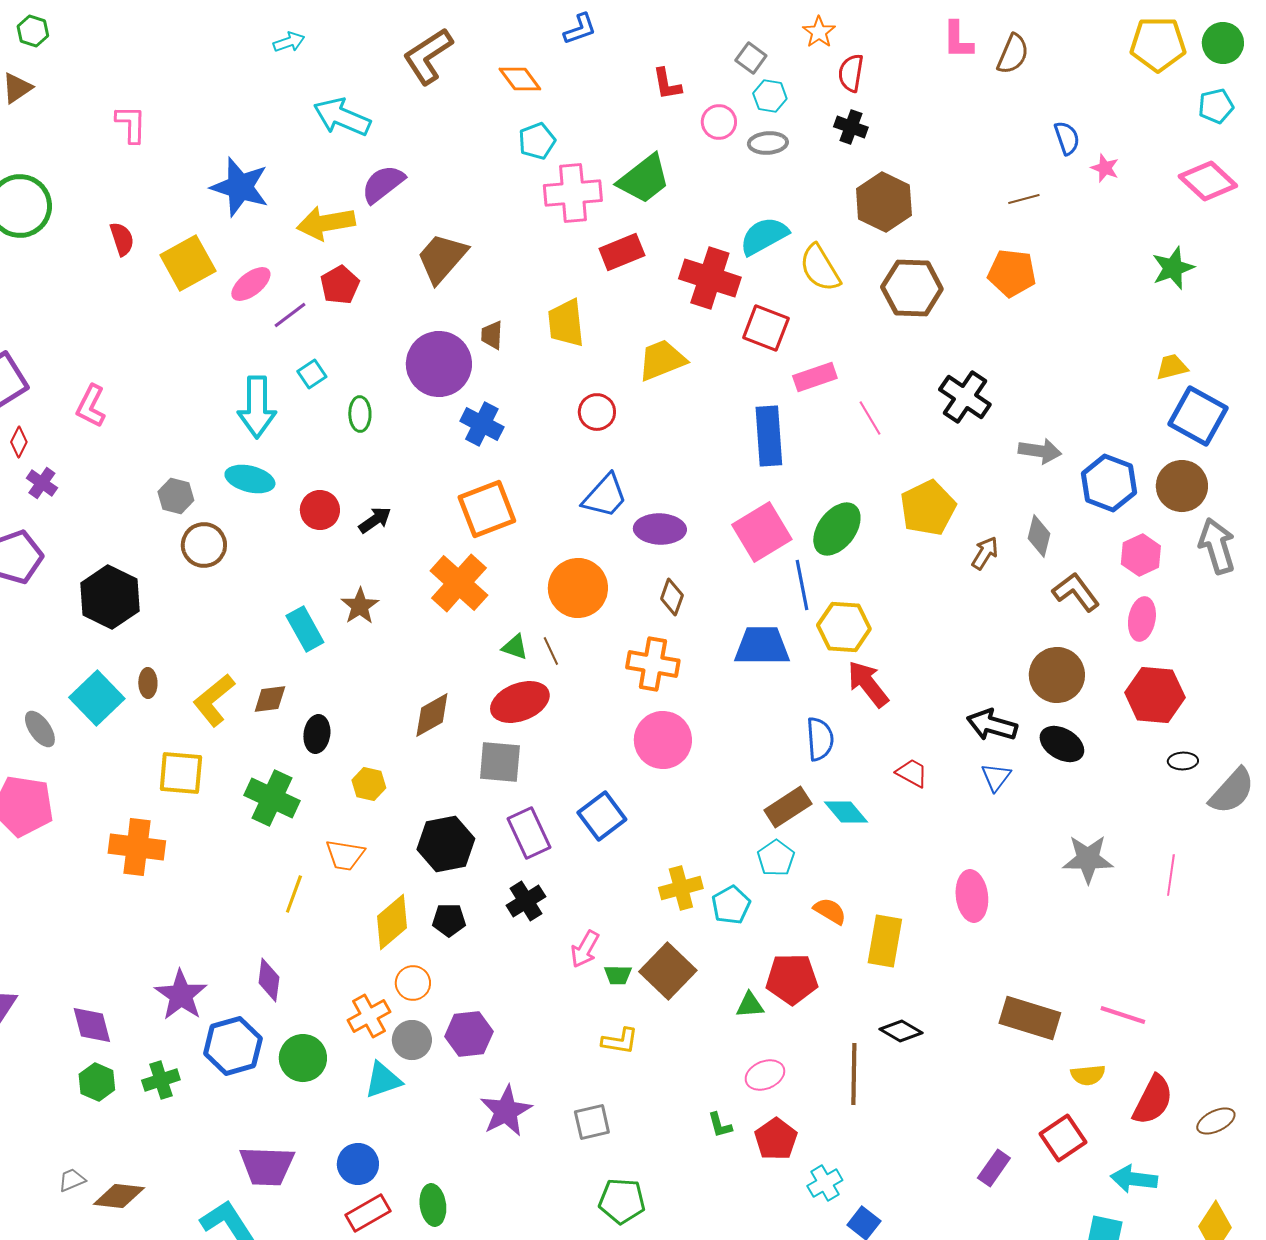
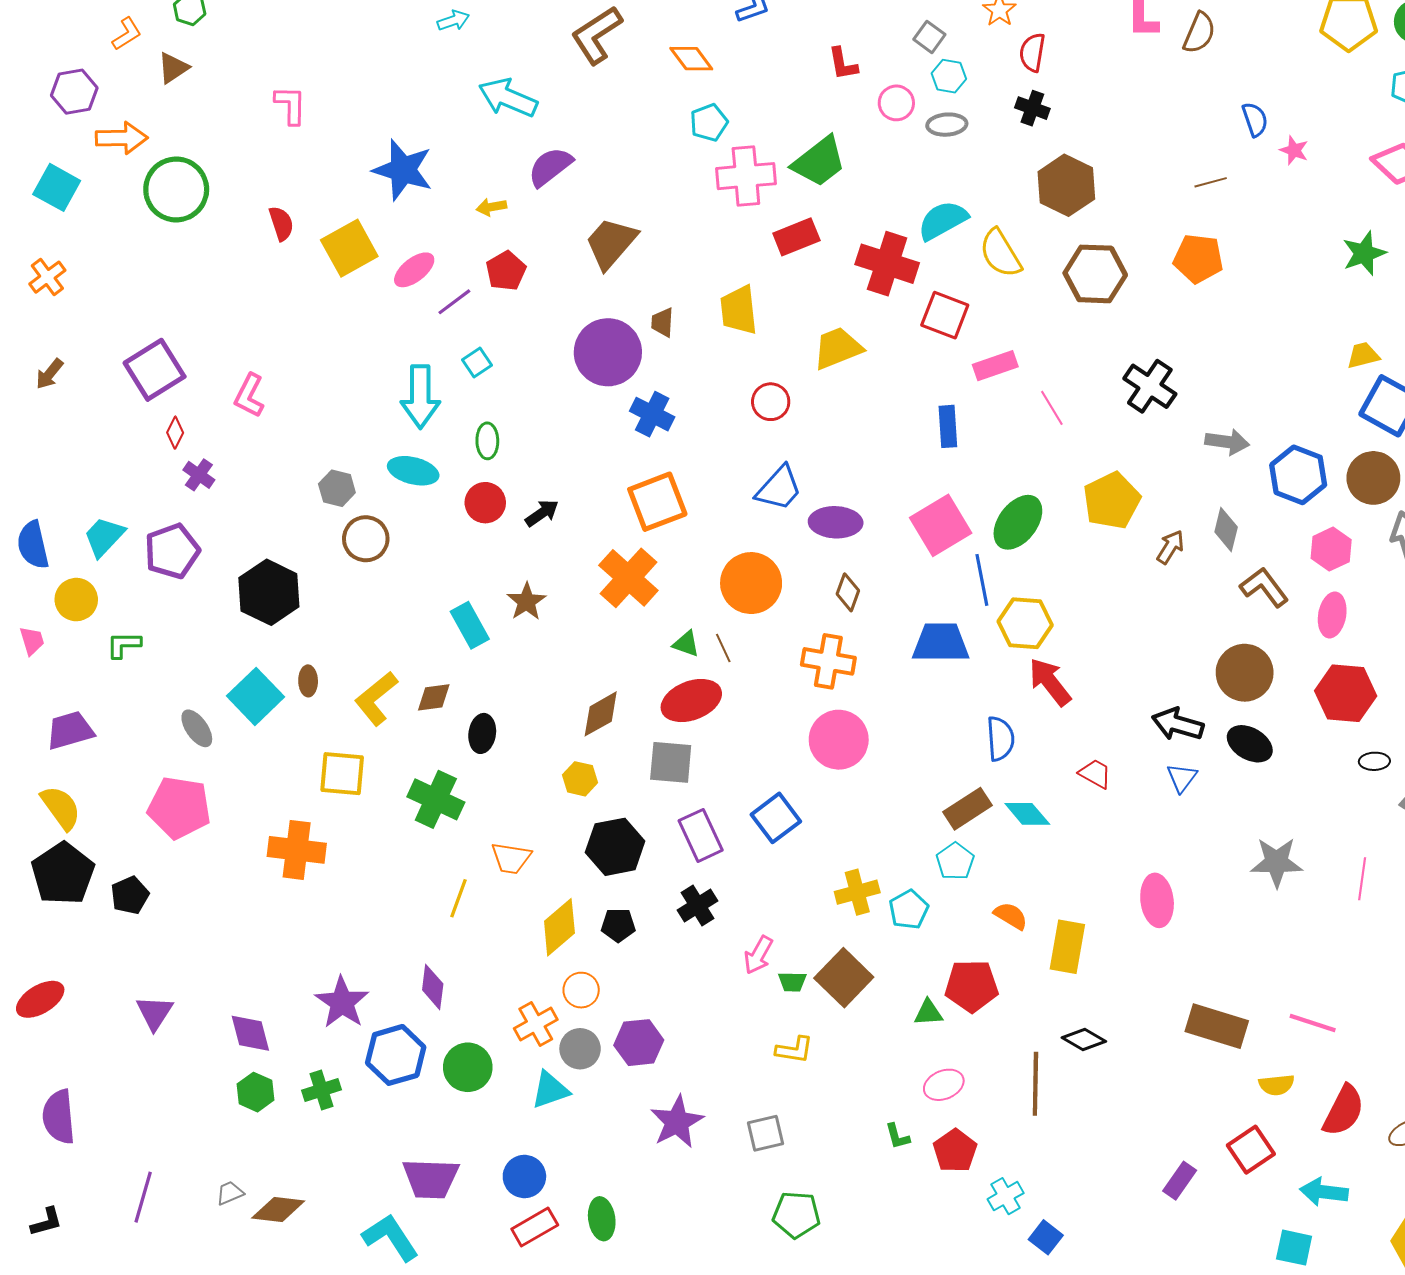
yellow arrow: (326, 223) -> (491, 207), size x0.5
green ellipse: (360, 414) -> (487, 441), moved
blue rectangle: (769, 436) -> (948, 426), size x0.7
yellow hexagon: (369, 784) -> (580, 779), moved

